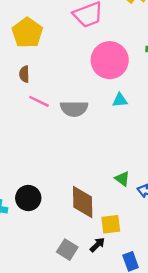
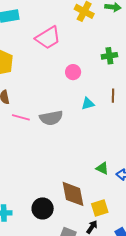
pink circle: (110, 60) -> (73, 72), size x0.5
black circle: (28, 198) -> (43, 208), moved

